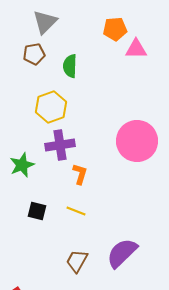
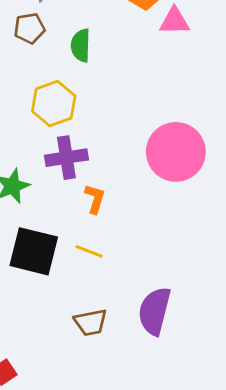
black square: (37, 211) -> (34, 251), size x1.8
purple semicircle: (122, 253) -> (155, 311), turned -32
brown trapezoid: (77, 261) -> (91, 322), turned -130

